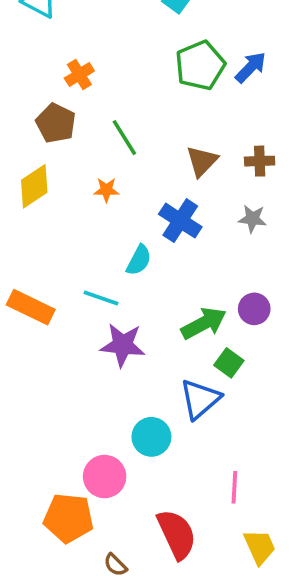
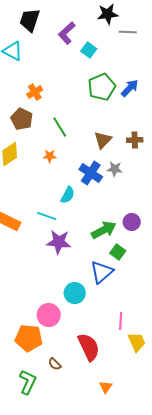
gray star: (252, 219) -> (115, 169), moved
yellow trapezoid: (260, 547) -> (137, 342), moved

